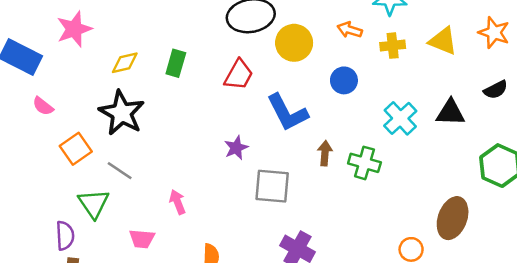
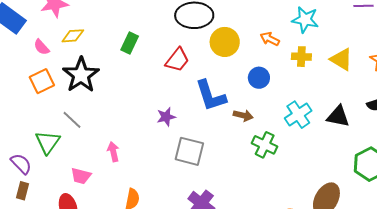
yellow diamond: (125, 63) -> (73, 36), moved
pink semicircle: (43, 106) -> (42, 47), moved
orange square: (76, 149) -> (42, 81), moved
brown arrow: (325, 153) -> (243, 115), moved, turned 90
purple semicircle: (65, 236) -> (21, 164), turned -50

